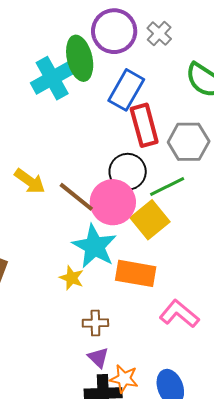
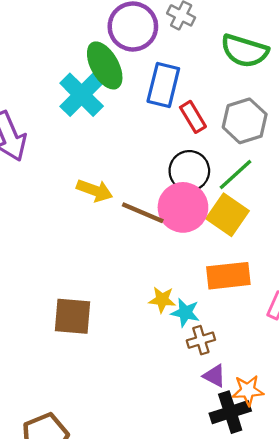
red rectangle: (144, 125) -> (193, 117), size x0.7
yellow arrow: (30, 181) -> (95, 190), moved
cyan star: (94, 246) -> (185, 313), moved, size x0.6

